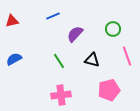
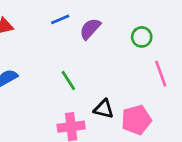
purple semicircle: (75, 34) -> (90, 29), moved
black triangle: (92, 60) -> (104, 109), moved

